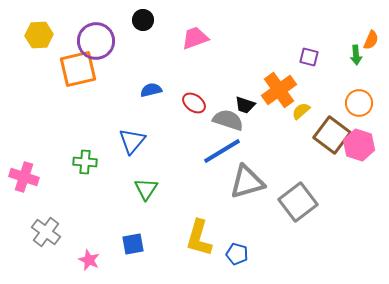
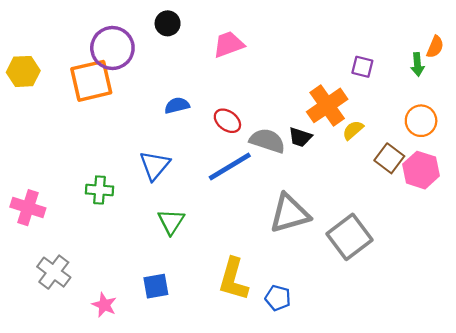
yellow hexagon: (39, 35) -> (23, 71), moved
black trapezoid: (245, 105) -> (300, 137), moved
brown square: (332, 135) -> (389, 158), size x0.7
blue line: (222, 151) -> (230, 166), moved

